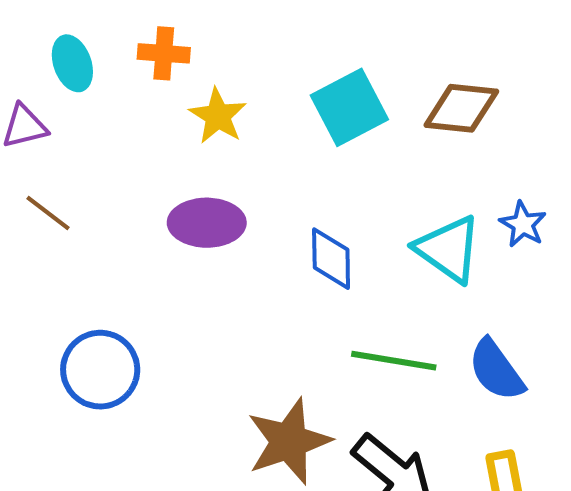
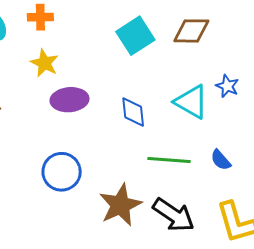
yellow star: (218, 116) -> (45, 63), moved
blue circle: (100, 370) -> (62, 172), moved
blue semicircle: (496, 370) -> (221, 160), size x0.7

